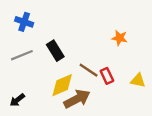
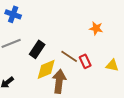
black rectangle: (55, 51) -> (37, 49), moved, turned 66
brown arrow: (77, 99) -> (59, 81), turned -55

